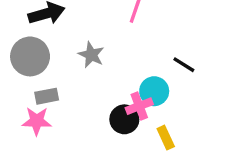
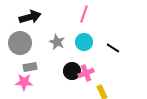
cyan circle: (154, 91) -> (84, 42), moved
black circle: (124, 119) -> (72, 71), moved

